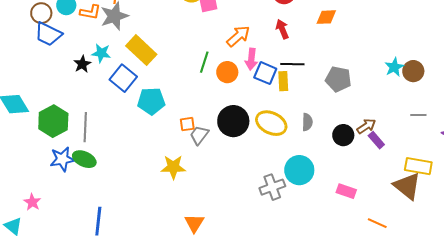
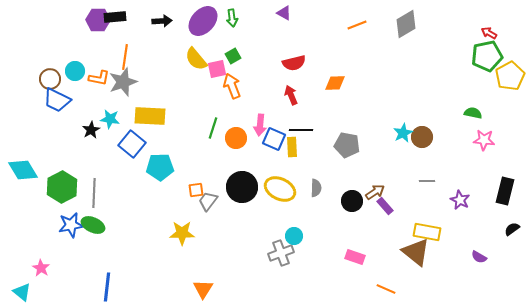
orange arrow: (238, 36) -> (232, 86), moved, turned -70
yellow rectangle: (141, 50) -> (150, 116), turned -40
cyan circle: (299, 170) -> (294, 236), moved, size x0.6

